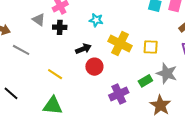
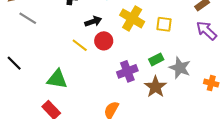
gray star: (167, 73) -> (180, 68), moved
yellow line: (55, 74) -> (80, 45), moved
brown star: (160, 105) -> (156, 87), moved

